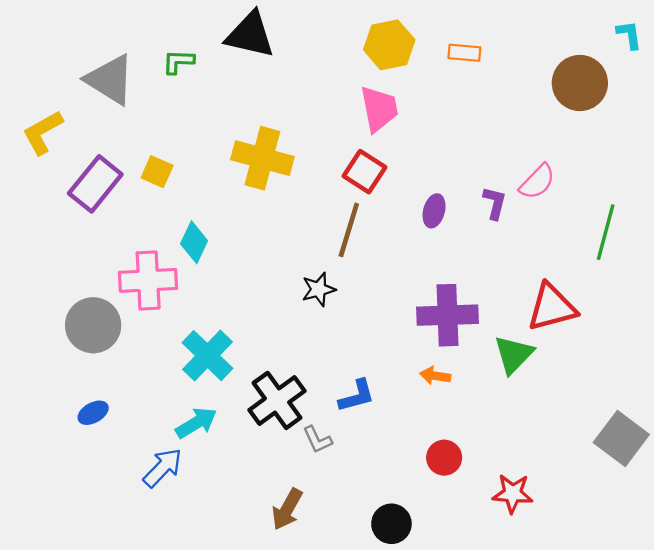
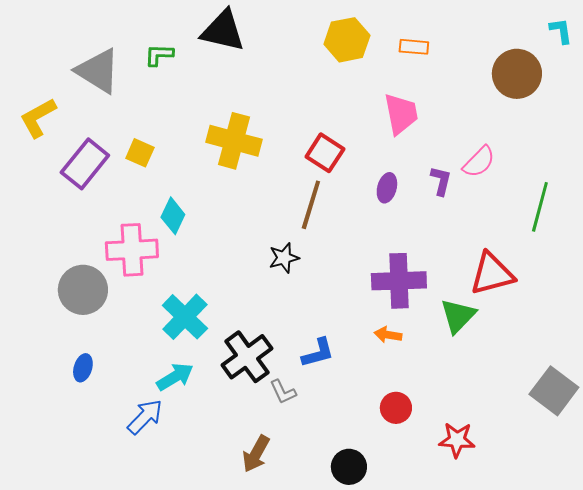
pink trapezoid: (379, 109) -> (401, 114), moved
blue ellipse: (93, 413) -> (83, 368), turned -44

